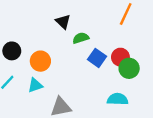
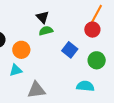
green semicircle: (81, 38) -> (46, 31), moved
red circle: (120, 57) -> (92, 30), moved

